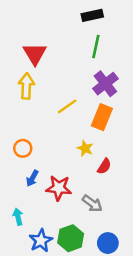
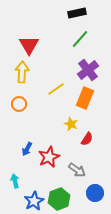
green line: (96, 47) -> (80, 39), turned 30
orange circle: (23, 148) -> (19, 104), moved
red star: (59, 188) -> (49, 157), turned -30
blue circle: (108, 243) -> (95, 193), moved

